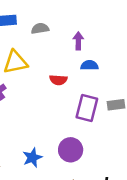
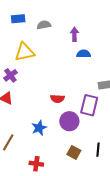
red semicircle: (58, 80) -> (57, 99), moved
purple rectangle: (87, 108) -> (89, 105), moved

